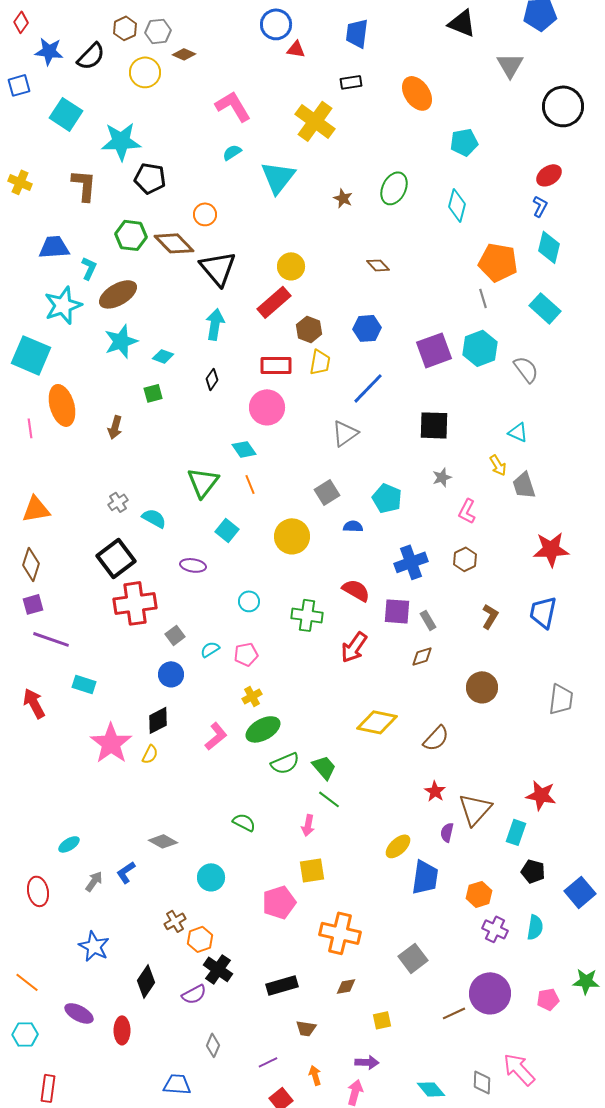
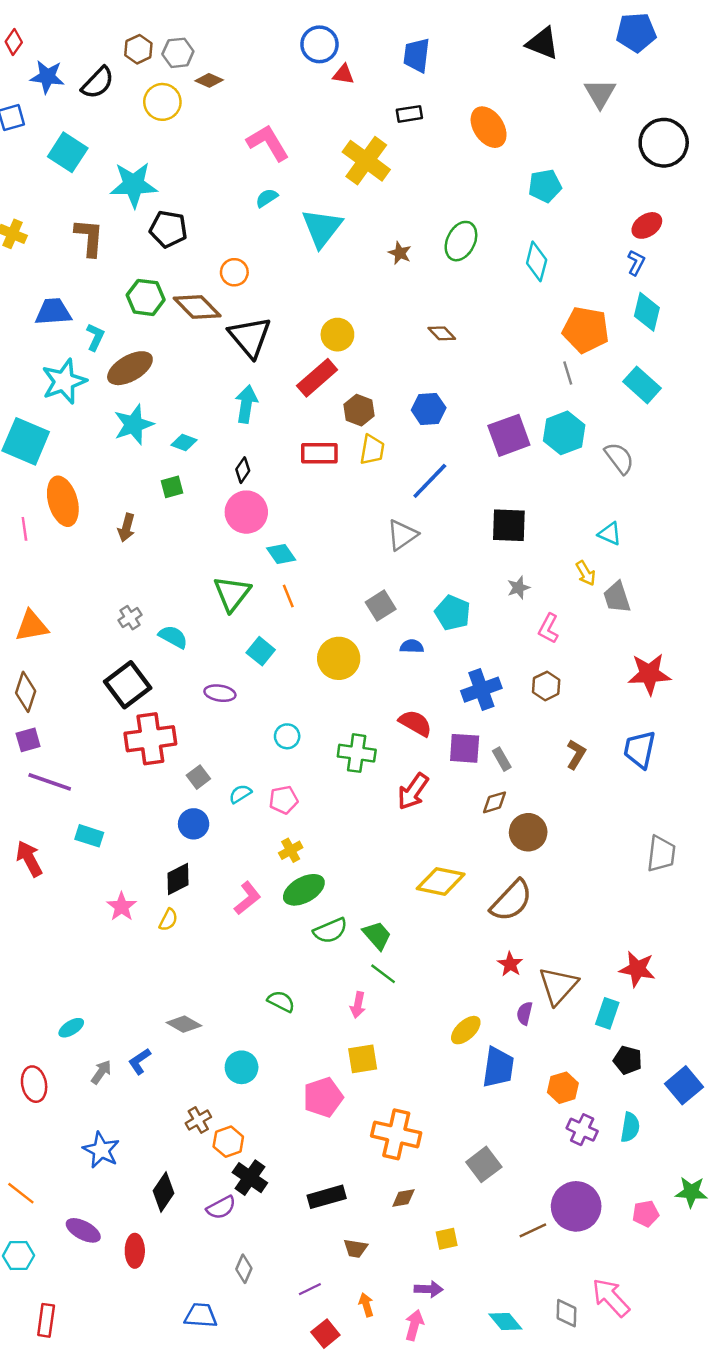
pink circle: (267, 407) -> (246, 512), moved
brown circle: (482, 687) -> (528, 832), moved
brown semicircle: (436, 738) -> (511, 901), size x1.4
pink star: (111, 743) -> (122, 907), size x0.6

